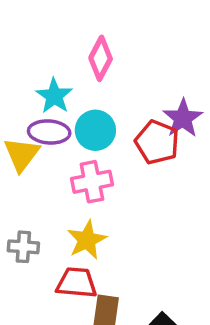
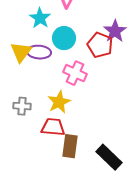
purple ellipse: (49, 132) -> (39, 52), moved
pink cross: (92, 182) -> (75, 73), moved, turned 35

